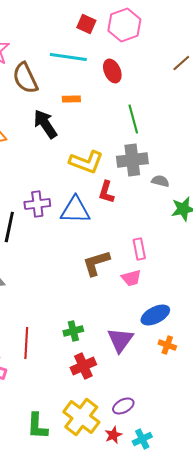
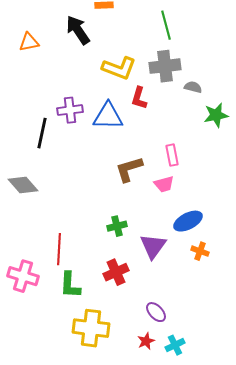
green cross: (73, 331) -> (117, 226), moved
purple ellipse: (123, 406) -> (156, 312), turned 75
yellow cross: (81, 417) -> (91, 328), moved, turned -30
green L-shape: (37, 426) -> (70, 285), moved

